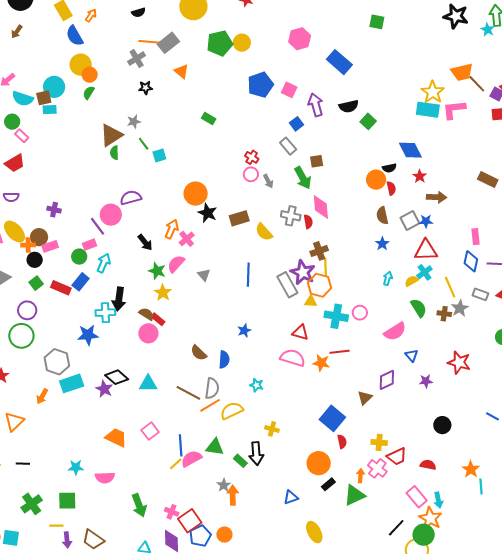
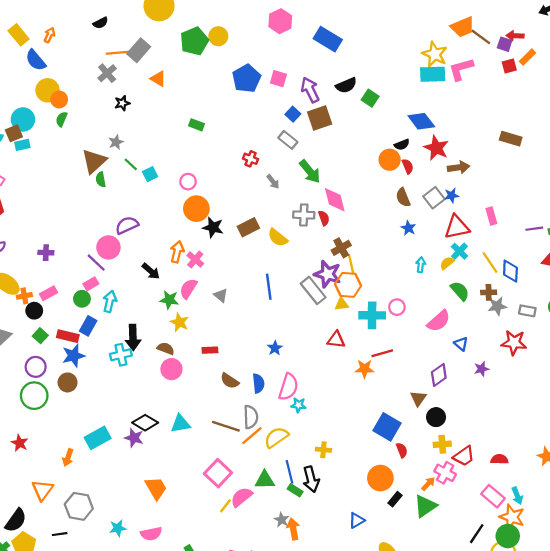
brown square: (317, 161) -> (320, 118), moved, size x1.6
pink circle: (251, 174) -> (188, 182), moved
red star: (420, 176) -> (436, 148), size x1.6
brown circle: (39, 237) -> (68, 382), moved
pink rectangle: (476, 237) -> (491, 216), moved
blue diamond: (471, 261) -> (510, 271), moved
gray rectangle: (480, 294) -> (527, 311), moved
gray star: (460, 308) -> (497, 306), moved, turned 30
red rectangle: (158, 319) -> (210, 350), moved, turned -32
blue star: (88, 335) -> (74, 356), moved
pink semicircle: (293, 358) -> (288, 387), moved, turned 100
gray hexagon: (57, 362) -> (79, 506), moved
black circle: (442, 425) -> (436, 417), moved
pink square: (150, 431) -> (218, 473), moved, size x1.4
orange trapezoid: (116, 437) -> (156, 488), turned 45
blue line: (181, 445) -> (290, 472), moved
orange arrow: (360, 476) -> (428, 484), turned 48

